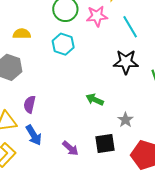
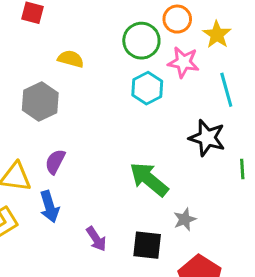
cyan hexagon: (63, 44) -> (147, 88), moved
green arrow: (95, 100) -> (149, 179), size x1.6

